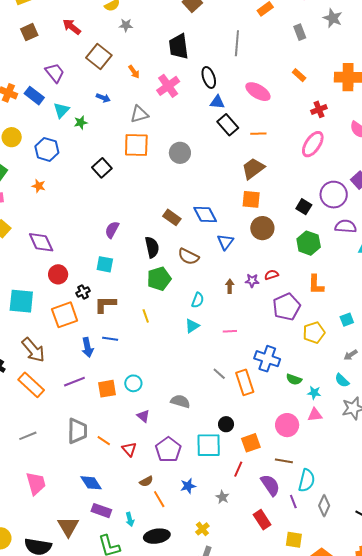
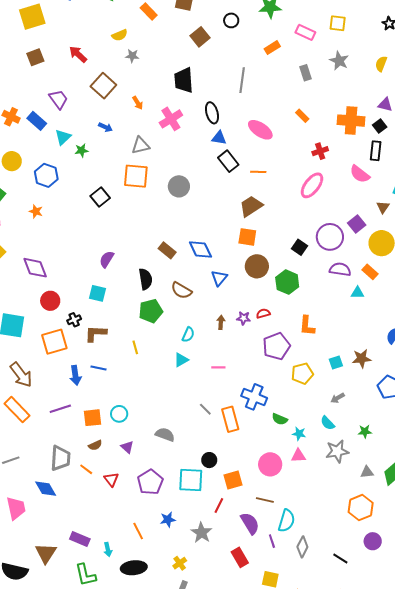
green hexagon: (309, 243) -> (287, 282), moved
brown semicircle: (146, 481) -> (95, 445), moved
blue diamond: (91, 483) -> (46, 489), moved
gray star: (222, 497) -> (201, 533), size x1.5

